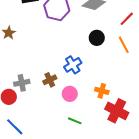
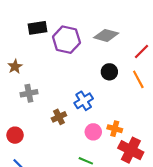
gray cross: (22, 83) -> (29, 93), moved
pink circle: (70, 94) -> (93, 132), moved

